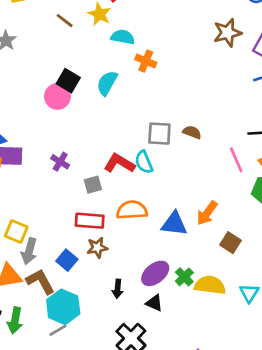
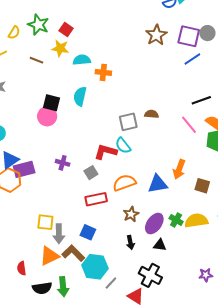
brown star: (97, 248) -> (131, 214), moved
gray line: (58, 330) -> (111, 283), moved

